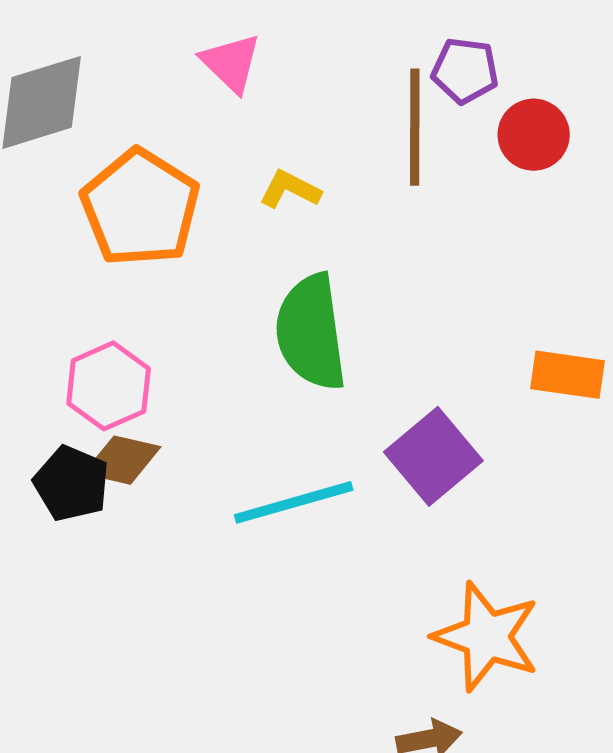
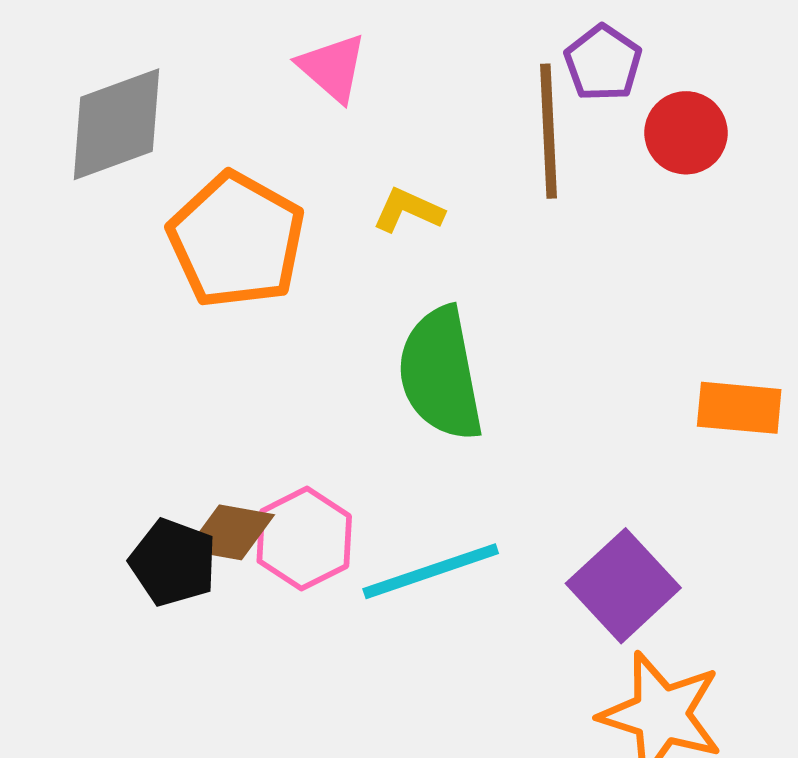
purple pentagon: (465, 71) -> (603, 63), turned 30
pink hexagon: (109, 386) -> (304, 539), moved
purple square: (433, 456) -> (623, 586), moved

